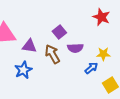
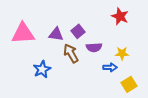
purple triangle: (29, 46) -> (56, 34), moved
blue arrow: (91, 68) -> (110, 67), turned 40

